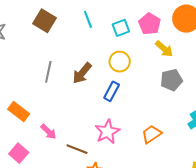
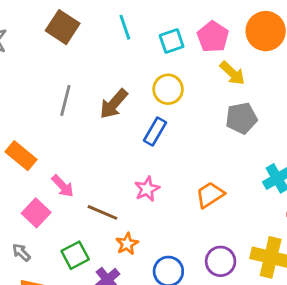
pink star: (107, 132) -> (147, 189), size x0.7
pink square: (19, 153) -> (36, 213), moved

